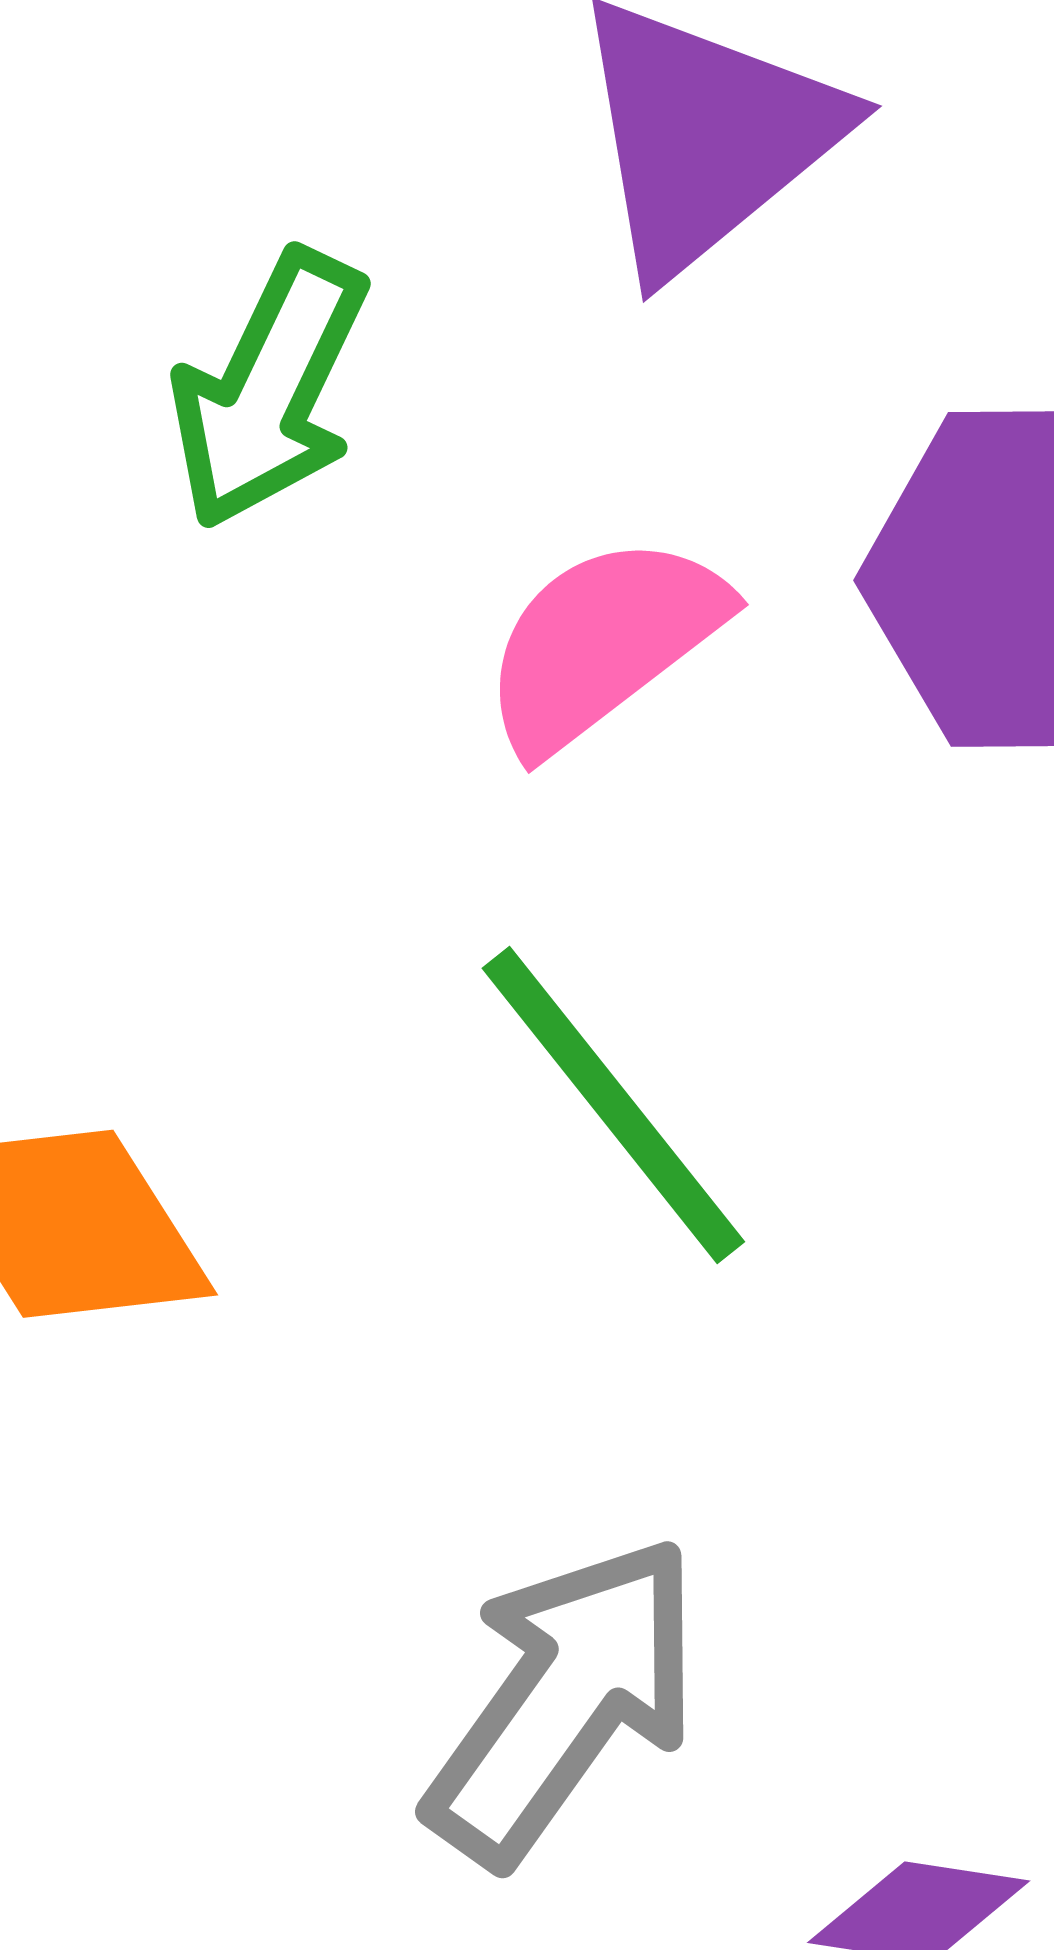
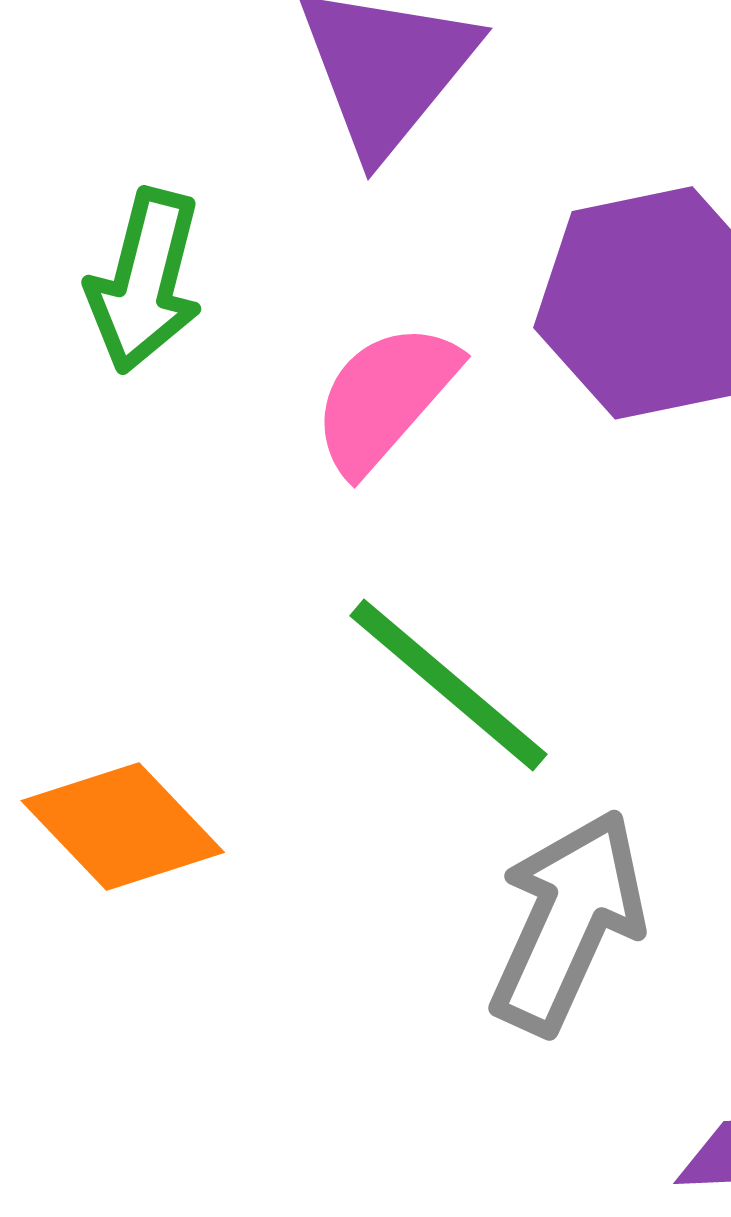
gray arrow: (564, 1700) -> (568, 922), moved

